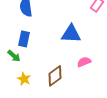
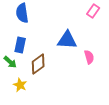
pink semicircle: (84, 62) -> (89, 57), moved, turned 96
brown diamond: (55, 76) -> (38, 64), moved

